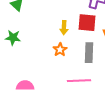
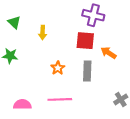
yellow arrow: (64, 28) -> (43, 32), moved
pink line: (79, 81) -> (60, 99), moved

